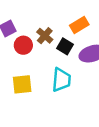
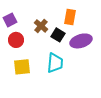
orange rectangle: (79, 25) -> (70, 17), turned -49
red circle: (23, 45) -> (16, 40), moved

